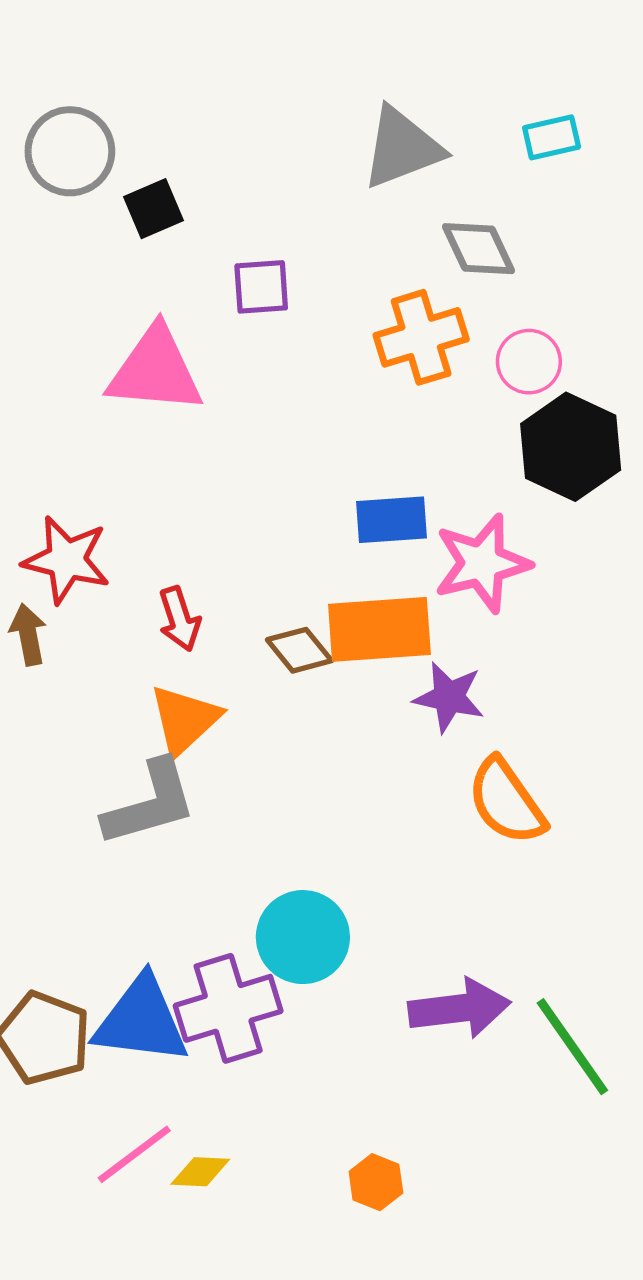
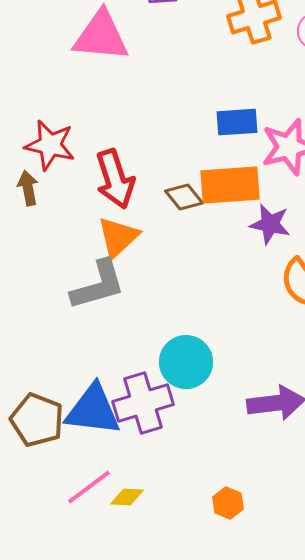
red arrow: (179, 619) -> (115, 179), size x1.6

